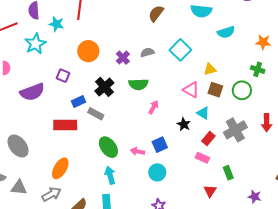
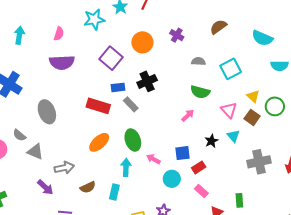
purple cross: (123, 58) -> (177, 35), moved, turned -32
yellow triangle: (210, 69) -> (253, 96), turned 40
purple square: (63, 76) -> (111, 58), size x1.6
green semicircle: (138, 84) -> (200, 92), moved
green circle: (242, 90) -> (275, 106), moved
purple semicircle: (32, 92) -> (62, 62), moved
red rectangle: (208, 139) -> (199, 167), moved
pink arrow: (138, 151) -> (153, 159), moved
pink rectangle: (202, 158) -> (201, 191), moved
orange ellipse: (60, 168) -> (99, 142), moved

